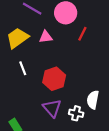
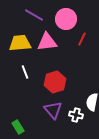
pink triangle: (46, 37) -> (47, 42), size x1.5
yellow trapezoid: (17, 38) -> (20, 43), turned 30

